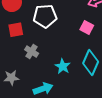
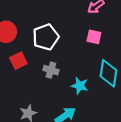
gray cross: (32, 51) -> (51, 70), moved

